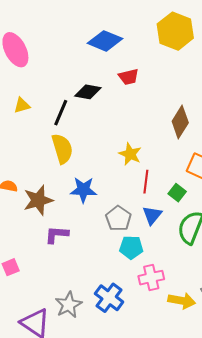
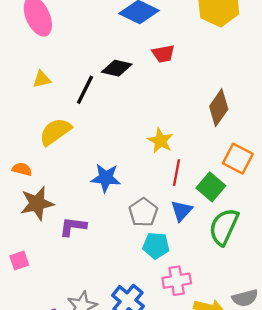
yellow semicircle: (62, 149) -> (55, 132), moved, turned -112
green square: (177, 193) -> (211, 187), size x1.4
brown star: (38, 200) -> (37, 203), moved

